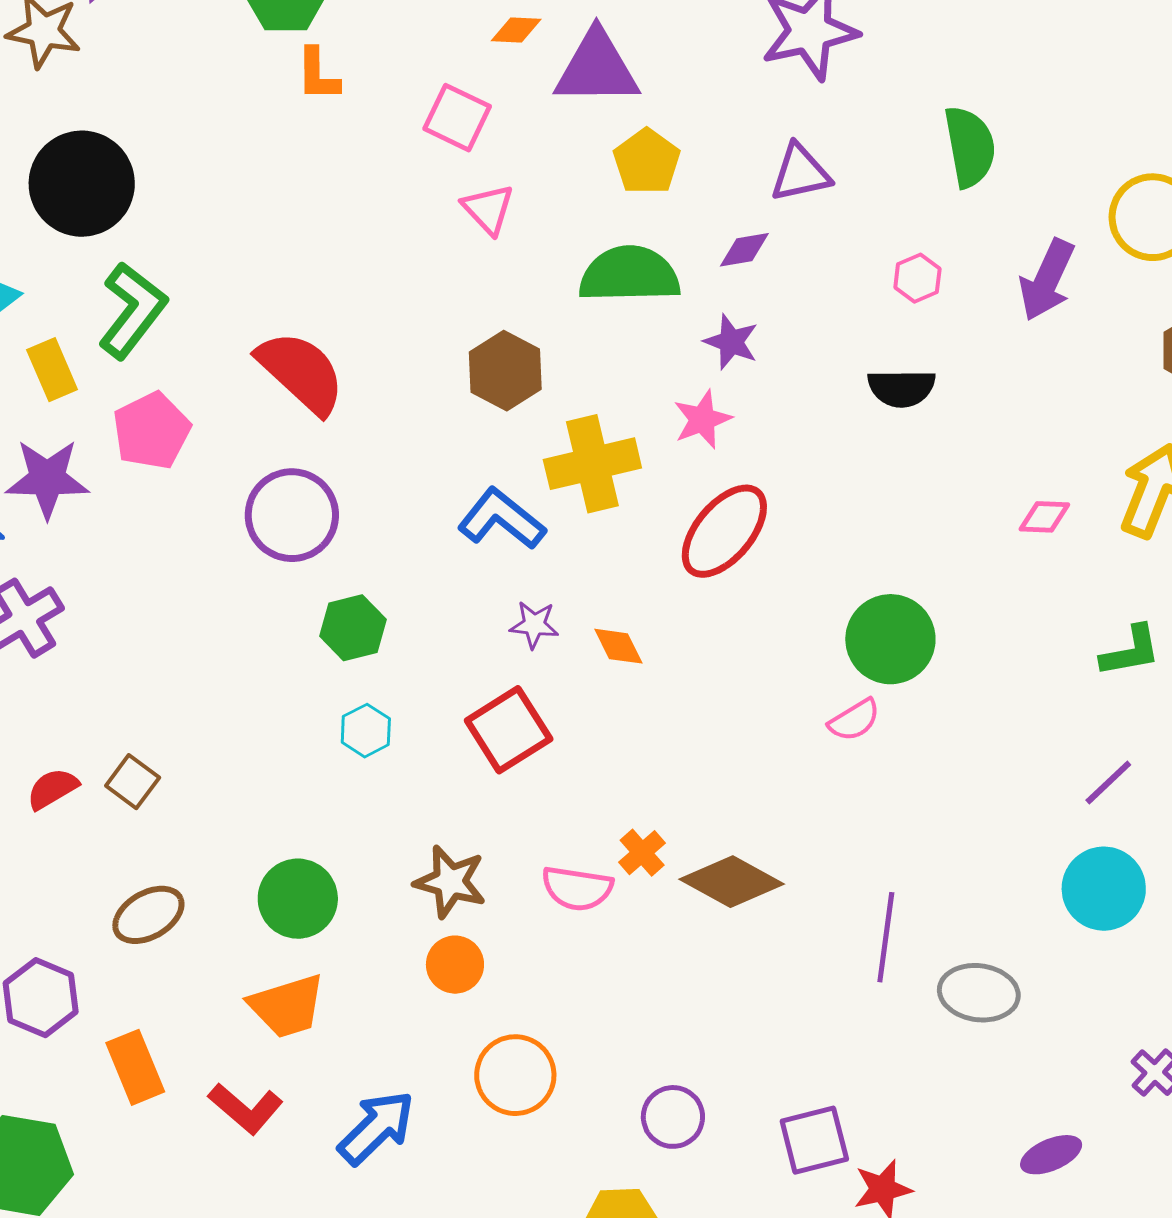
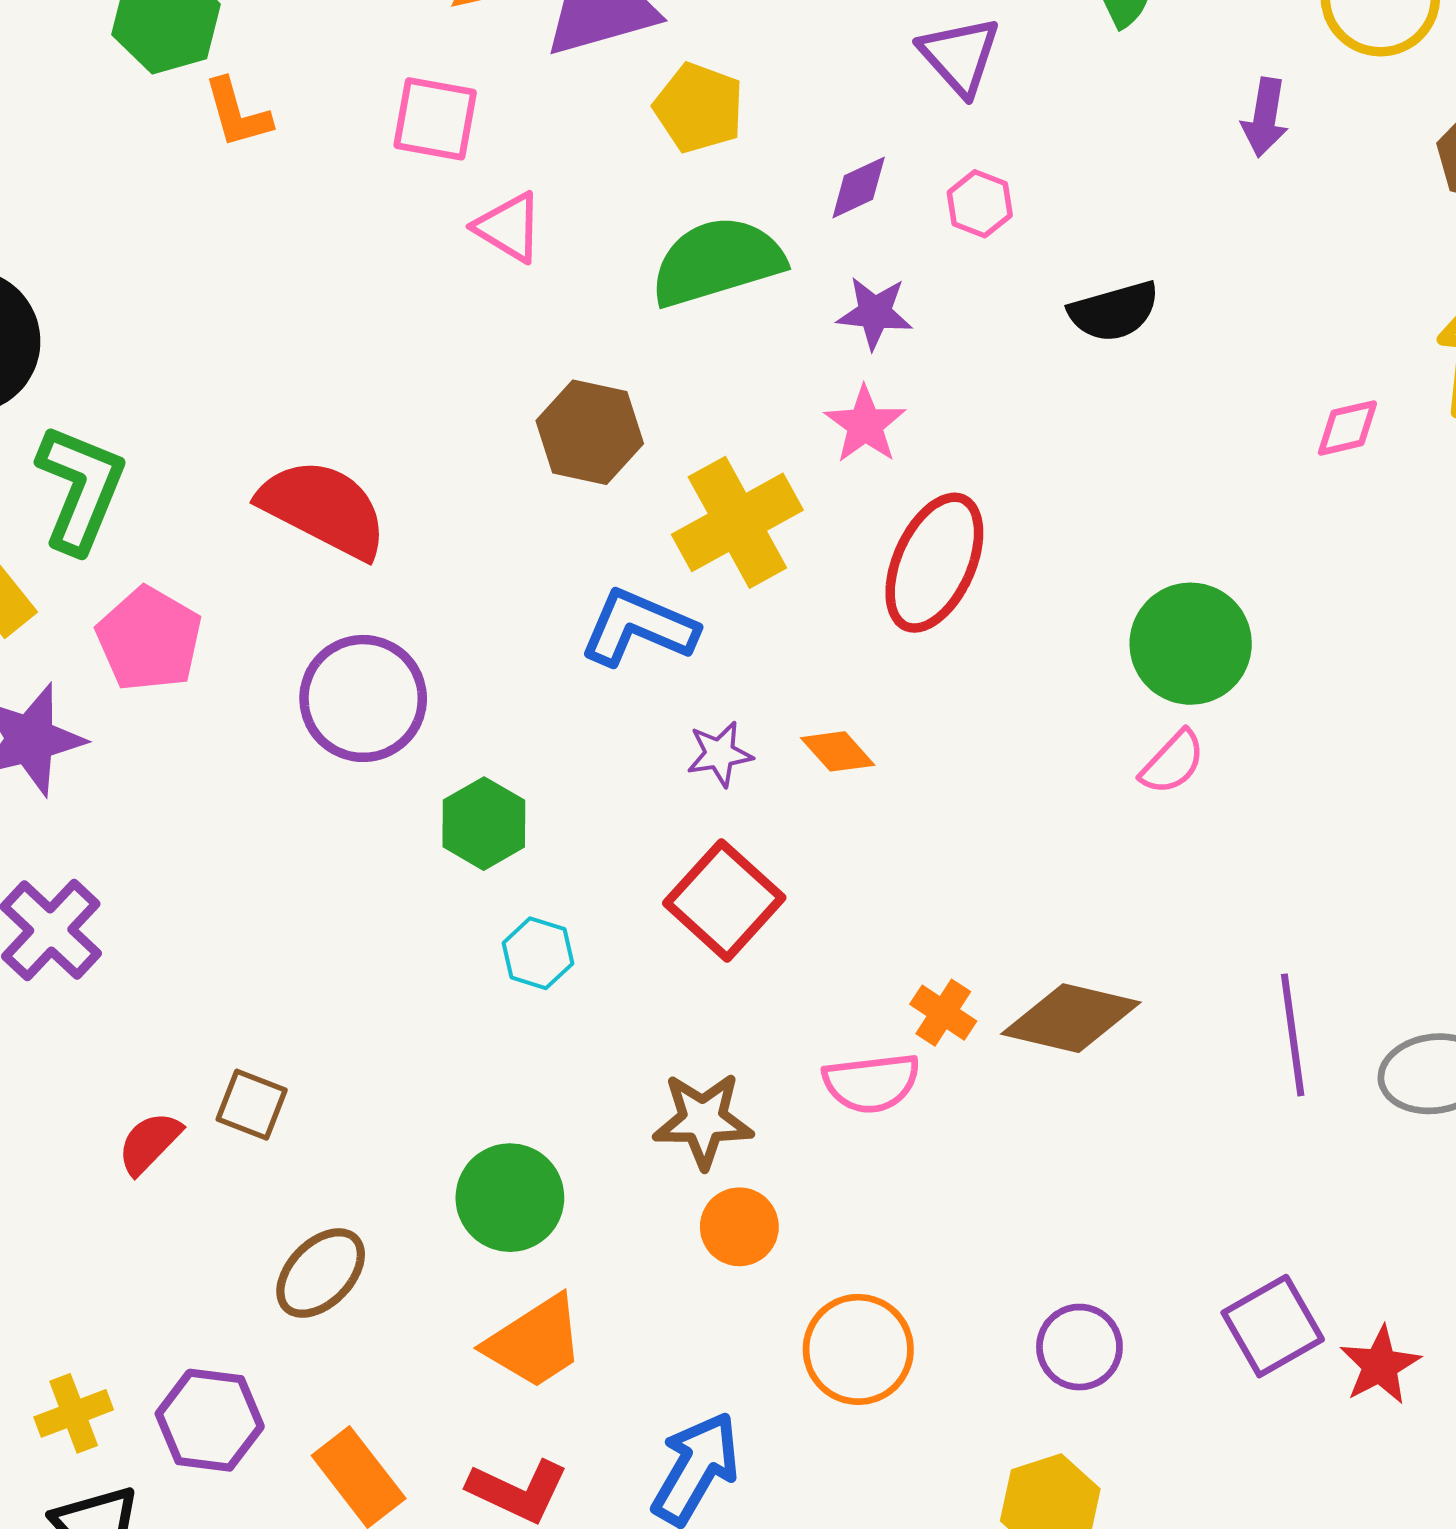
purple triangle: (800, 173) -> (960, 56), moved, turned -44
pink hexagon: (917, 278) -> (980, 204), moved
purple arrow: (1047, 280) -> (1265, 117), size x0.7

